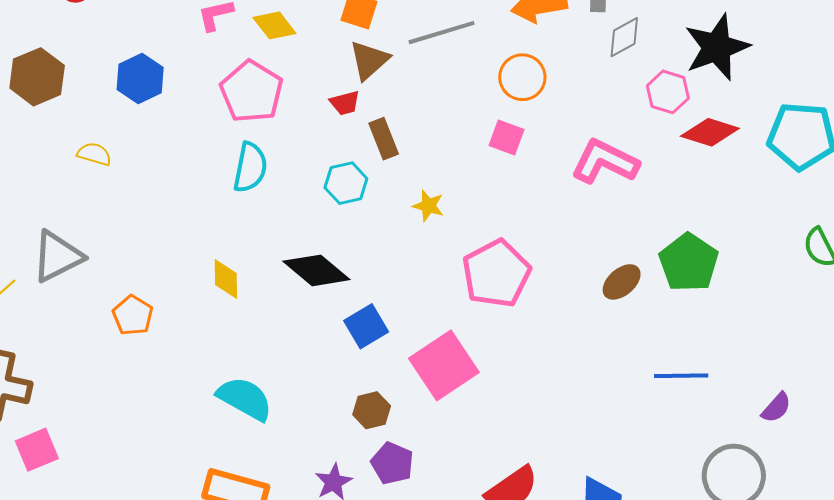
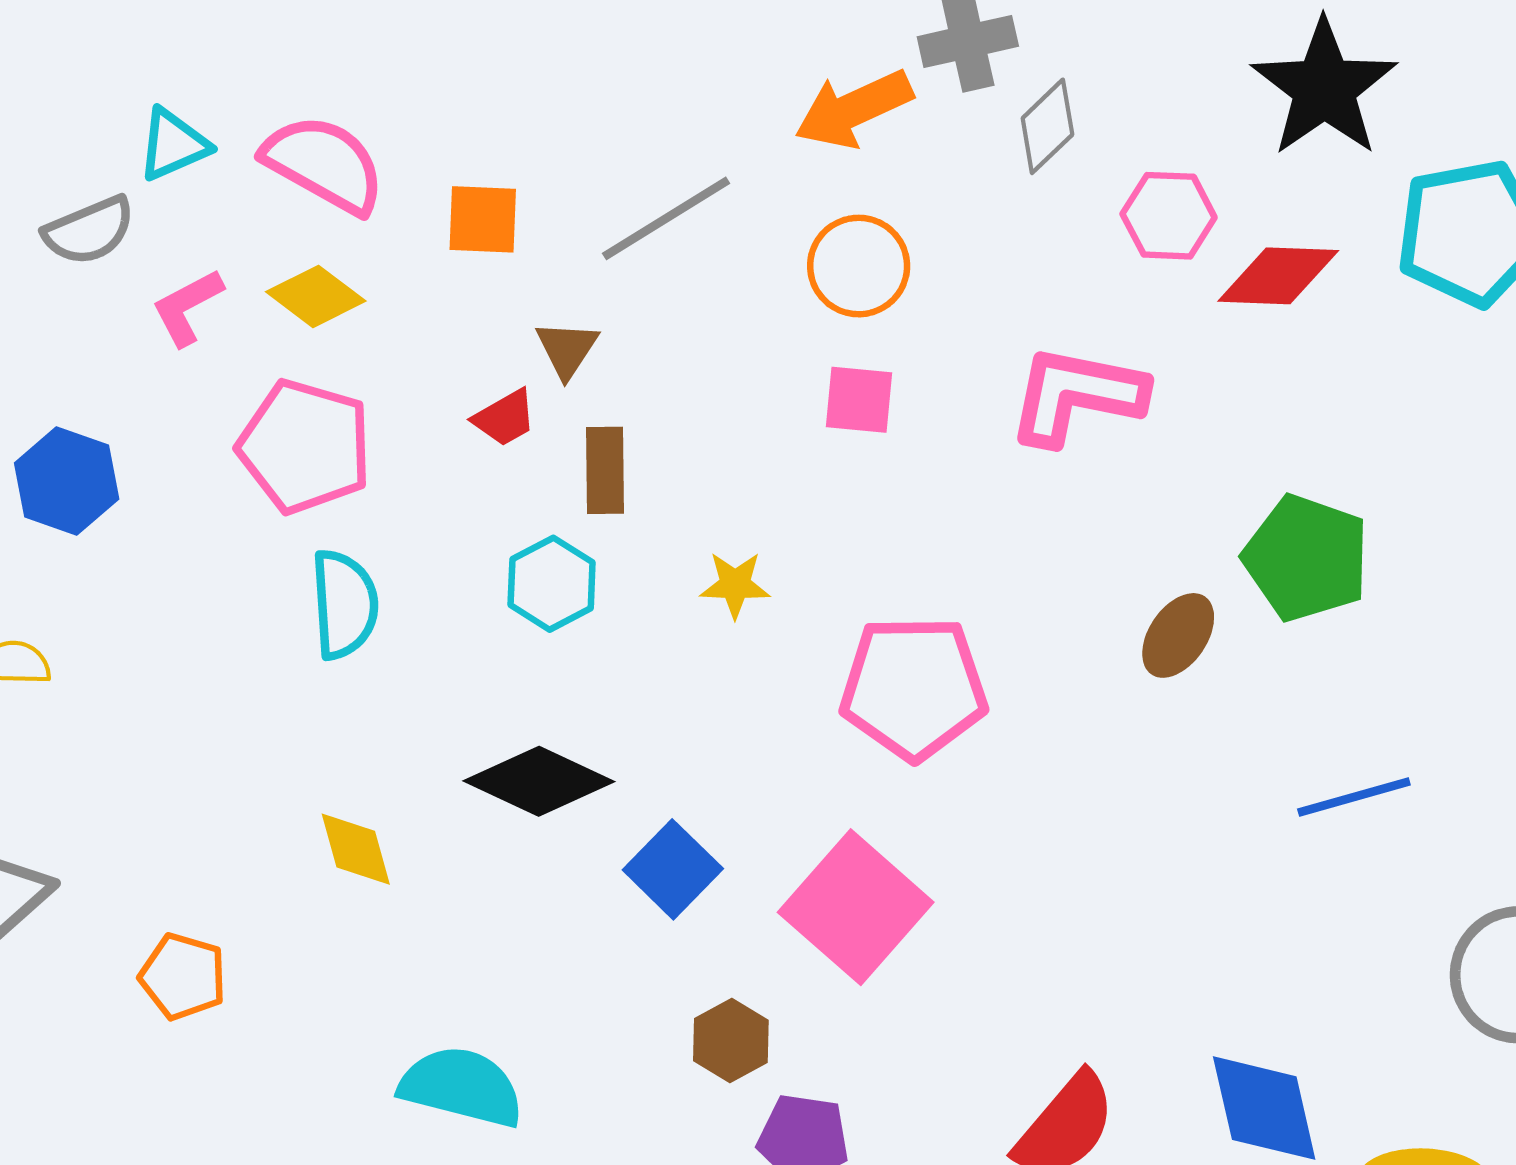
black star: (717, 47) -> (1324, 88), moved
brown triangle: (369, 60) -> (567, 349), moved, size x0.7
brown rectangle: (384, 139) -> (605, 470), turned 36
pink pentagon: (496, 274) -> (914, 688), turned -30

